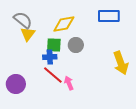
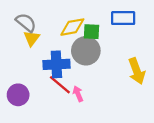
green square: (54, 45) -> (91, 32), moved
gray circle: (76, 45) -> (86, 51), size x1.6
blue cross: (50, 57) -> (56, 64), size x1.6

